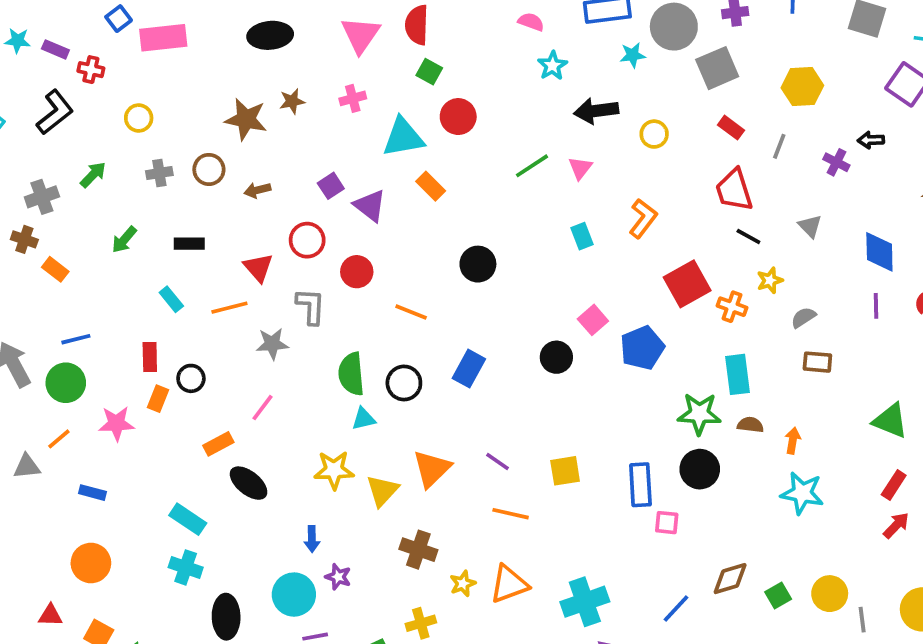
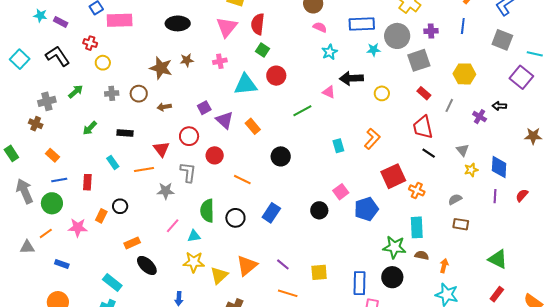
red cross: (91, 70) -> (90, 43), moved
black L-shape: (55, 112) -> (58, 56), turned -90
green line: (532, 166) -> (302, 111), moved
pink triangle: (580, 168) -> (329, 92), moved, turned -48
orange rectangle: (431, 186) -> (253, 126), moved
orange rectangle: (55, 269) -> (53, 155), moved
yellow star: (770, 280) -> (471, 170), moved
red rectangle: (150, 357) -> (87, 182), moved
pink line: (263, 408) -> (173, 226), moved
cyan triangle: (364, 419) -> (194, 236), moved

